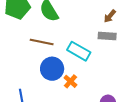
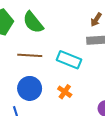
blue circle: (52, 69) -> (30, 88), moved

